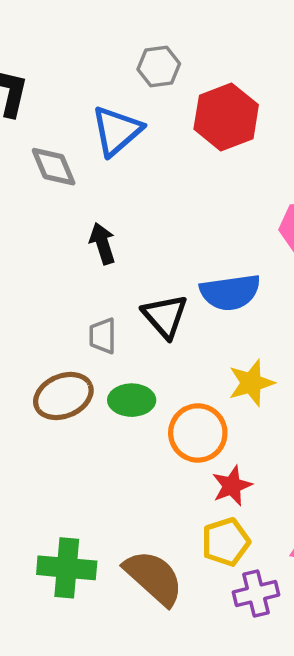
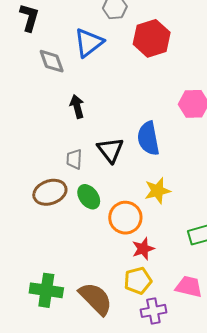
blue semicircle: (230, 292) -> (148, 138), turned 84
green ellipse: (132, 400) -> (89, 197), turned 50

